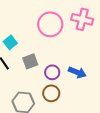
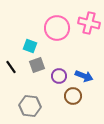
cyan square: (10, 42) -> (30, 46), moved, turned -32
brown circle: (51, 93) -> (73, 96), moved

